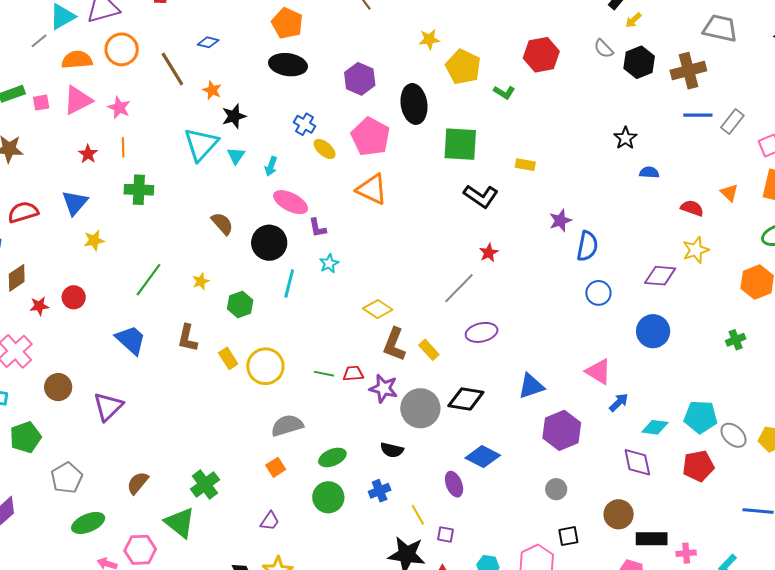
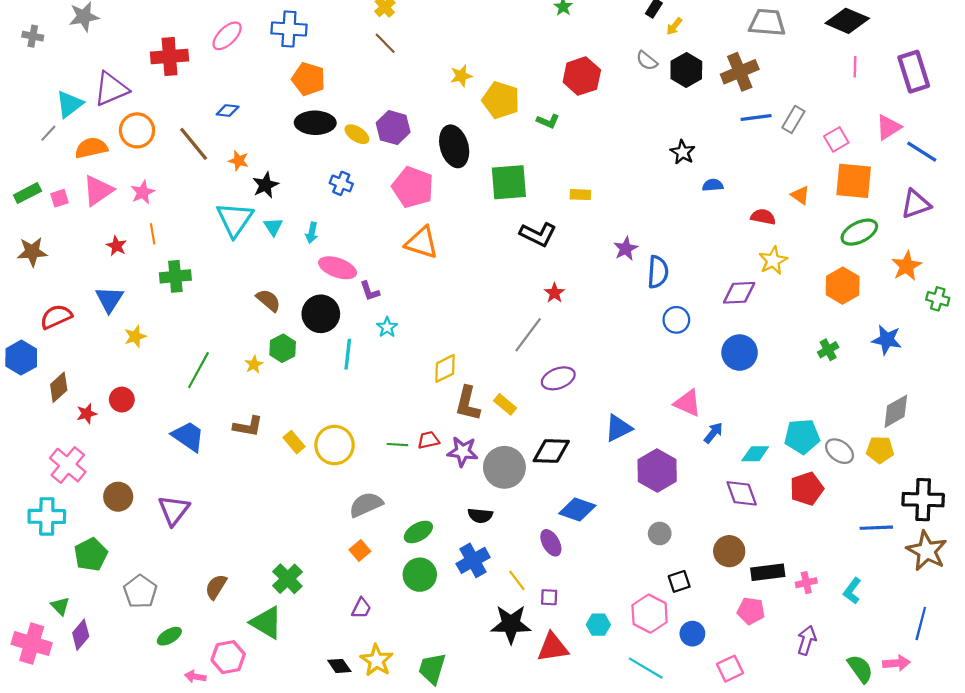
pink star: (119, 108) -> (143, 192), turned 30
yellow ellipse: (325, 149) -> (357, 134), moved
green hexagon: (240, 304) -> (283, 348), moved
yellow diamond: (378, 309) -> (445, 368), turned -52
brown L-shape: (187, 338) -> (248, 426), turned -84
blue cross: (380, 491) -> (473, 560), size x1.4
green ellipse: (88, 523) -> (169, 636), size x0.7

